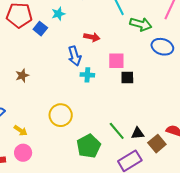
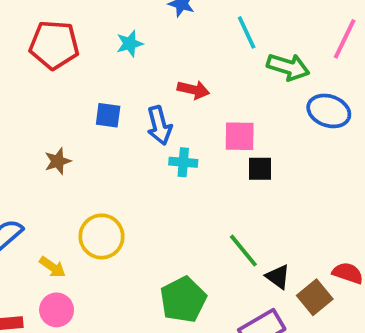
blue square: (40, 29) -> (108, 115), moved, turned -32
yellow circle: (61, 115) -> (102, 236), moved
green line: (117, 131) -> (243, 251), moved
black triangle: (138, 133) -> (278, 277), turned 40

